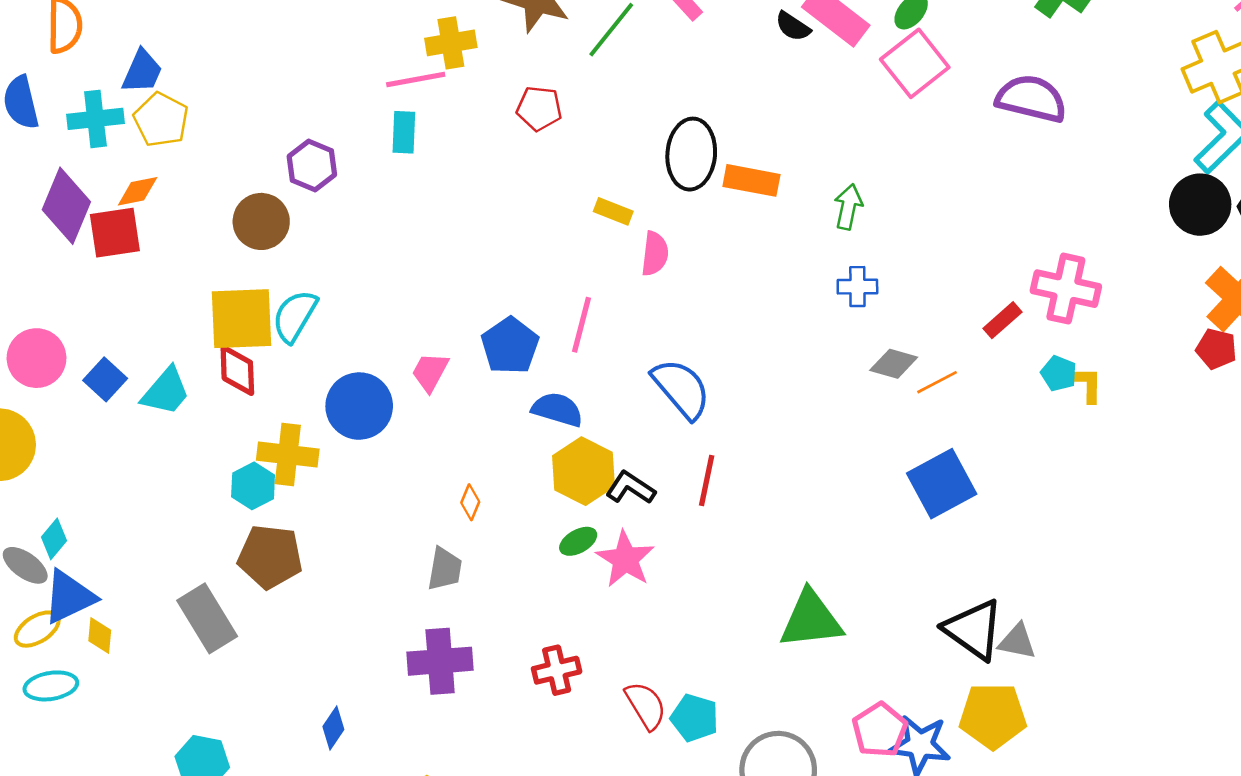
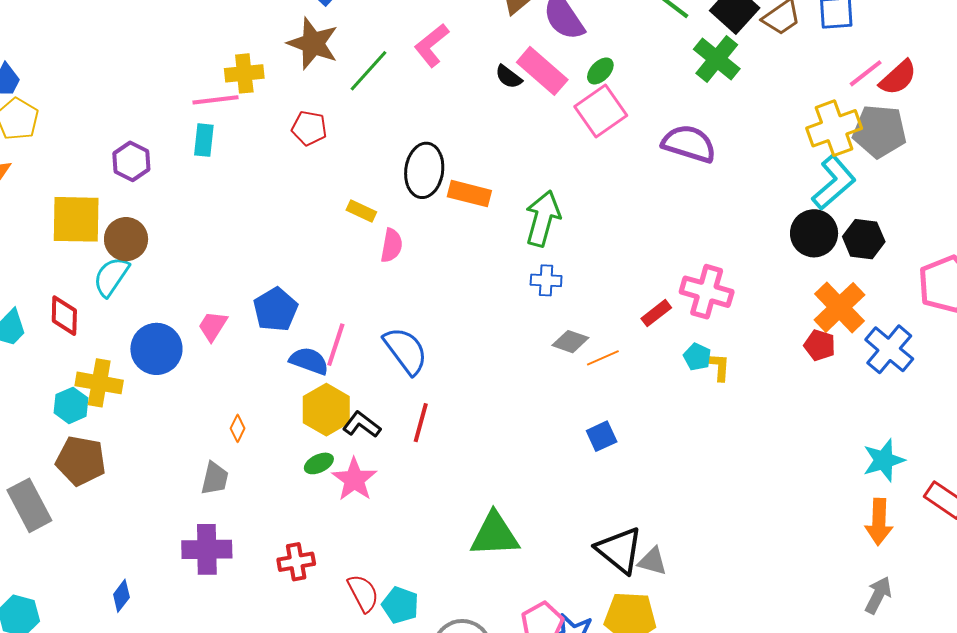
green arrow: (848, 207) -> (543, 218), size x1.6
brown circle: (261, 221) -> (126, 239), moved
yellow square: (241, 319) -> (76, 219), moved
pink line: (582, 325) -> (336, 345), moved
blue square: (942, 484) -> (602, 436), size x0.6

